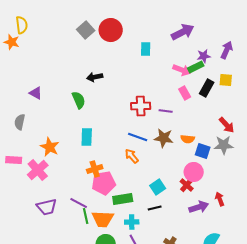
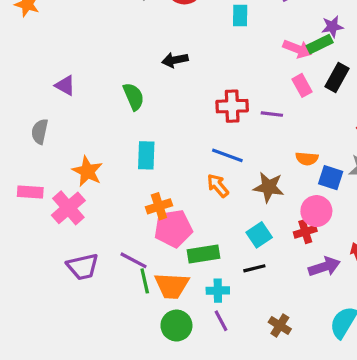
black arrow: (95, 77) -> (175, 60), moved
brown star: (164, 138) -> (269, 187), moved
red cross: (187, 185) -> (305, 232), turned 32

